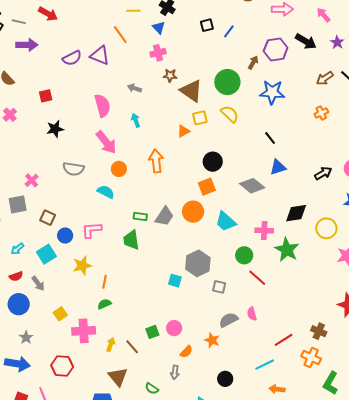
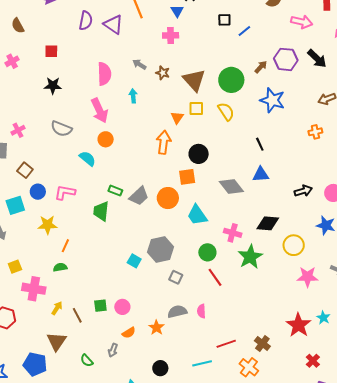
purple semicircle: (72, 58) -> (86, 21), turned -66
brown star: (170, 75) -> (163, 73), moved
orange triangle: (183, 131) -> (177, 118), turned -40
orange arrow: (156, 161) -> (164, 142), moved

